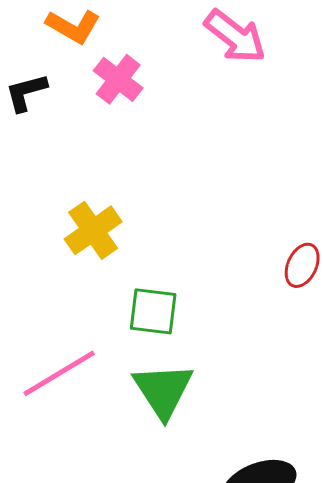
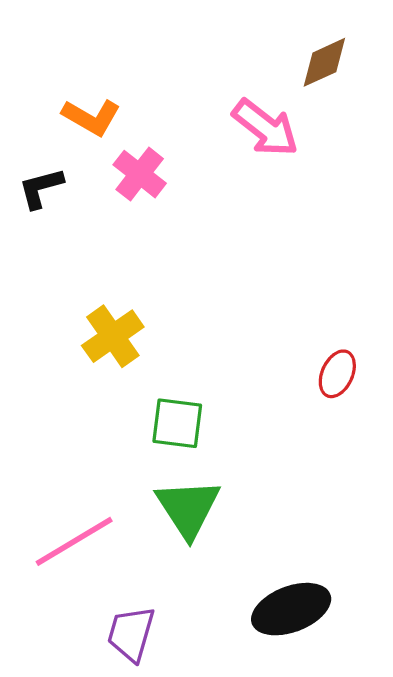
pink line: (59, 373) -> (74, 541), moved

